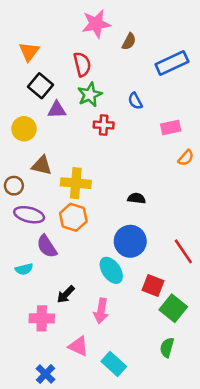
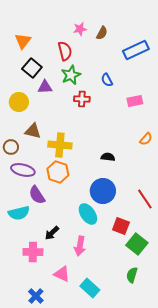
pink star: (96, 24) -> (80, 29), moved, size x0.6
orange semicircle: (186, 158) -> (146, 139), moved
cyan semicircle: (24, 269) -> (19, 213), size x1.5

